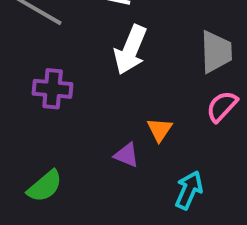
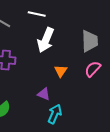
orange triangle: (160, 130) -> (61, 71), moved
cyan arrow: (189, 190) -> (55, 114), moved

